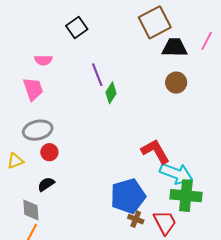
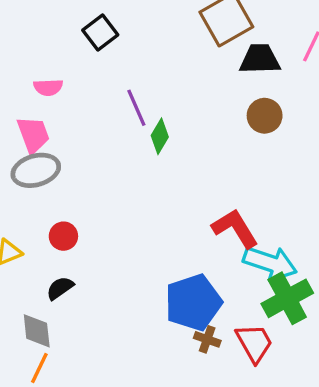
gray ellipse: (38, 130) -> (36, 170), moved
green cross: (186, 196) -> (287, 298), turned -32

